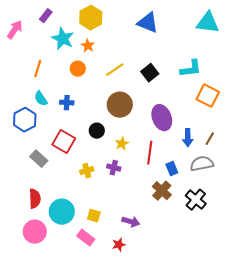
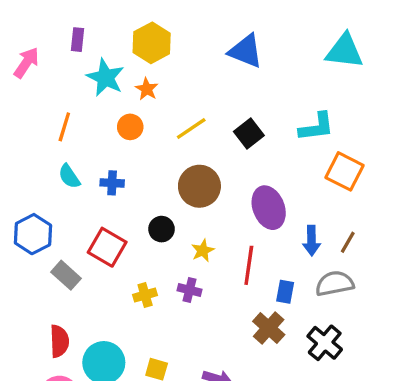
purple rectangle: (46, 16) -> (77, 40), turned -32
blue hexagon: (25, 120) -> (33, 234), moved
blue rectangle: (172, 169) -> (285, 292), turned 32

